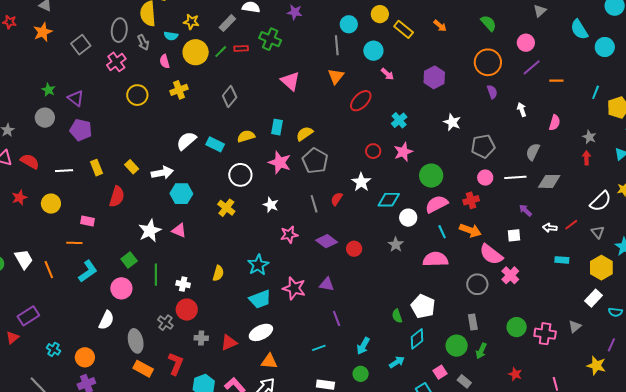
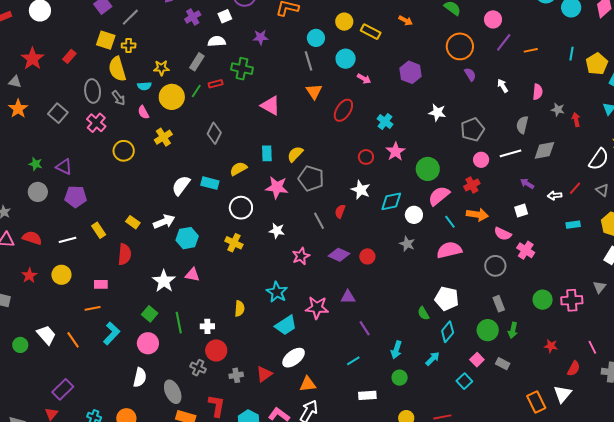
gray star: (589, 137) -> (558, 110), moved
pink semicircle: (491, 254) -> (503, 234), size x0.7

